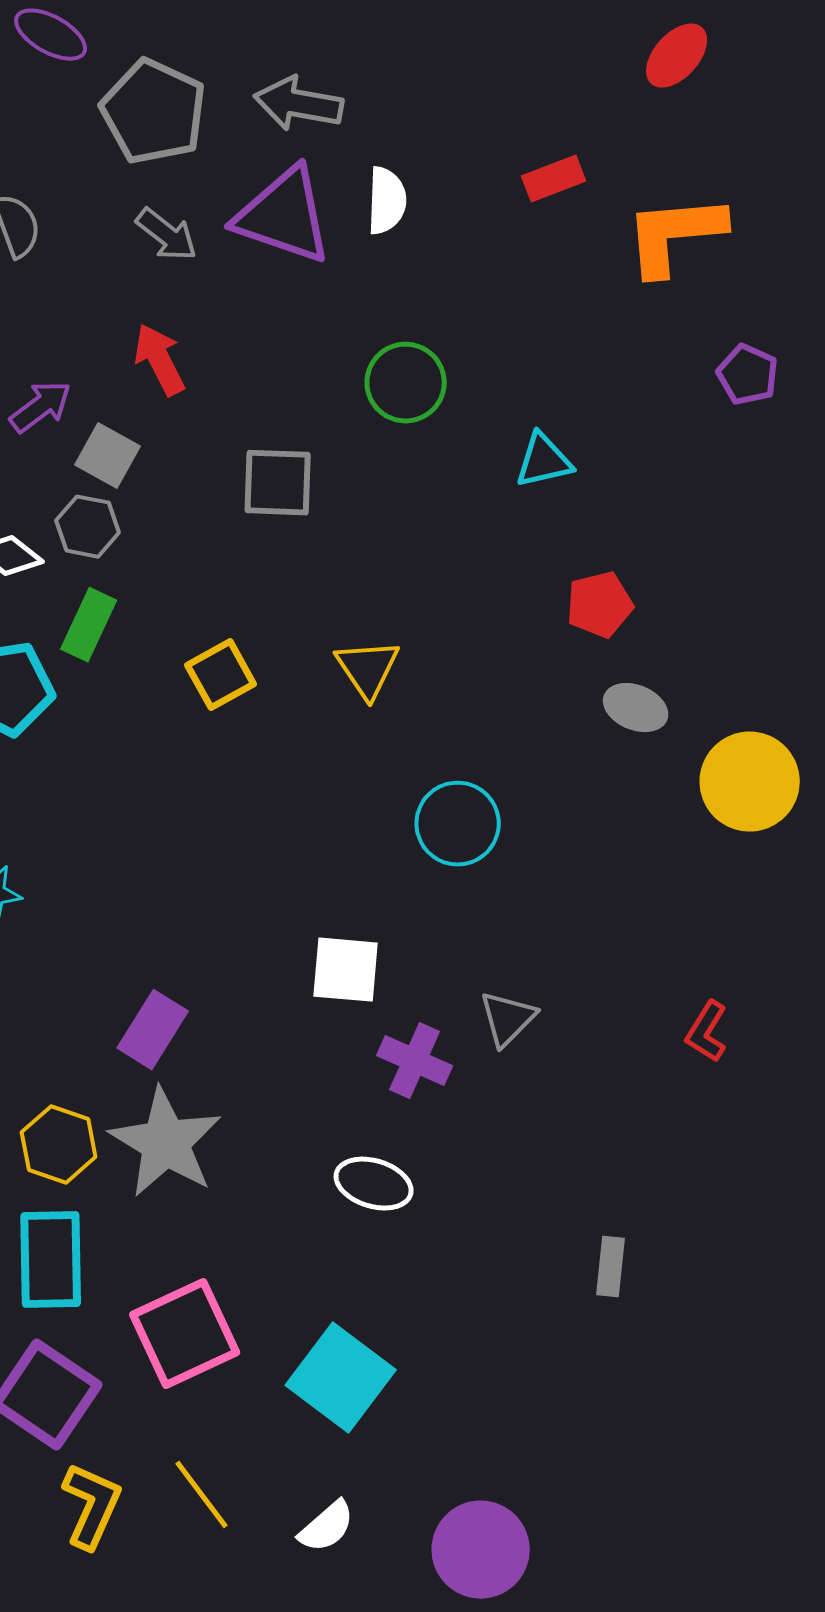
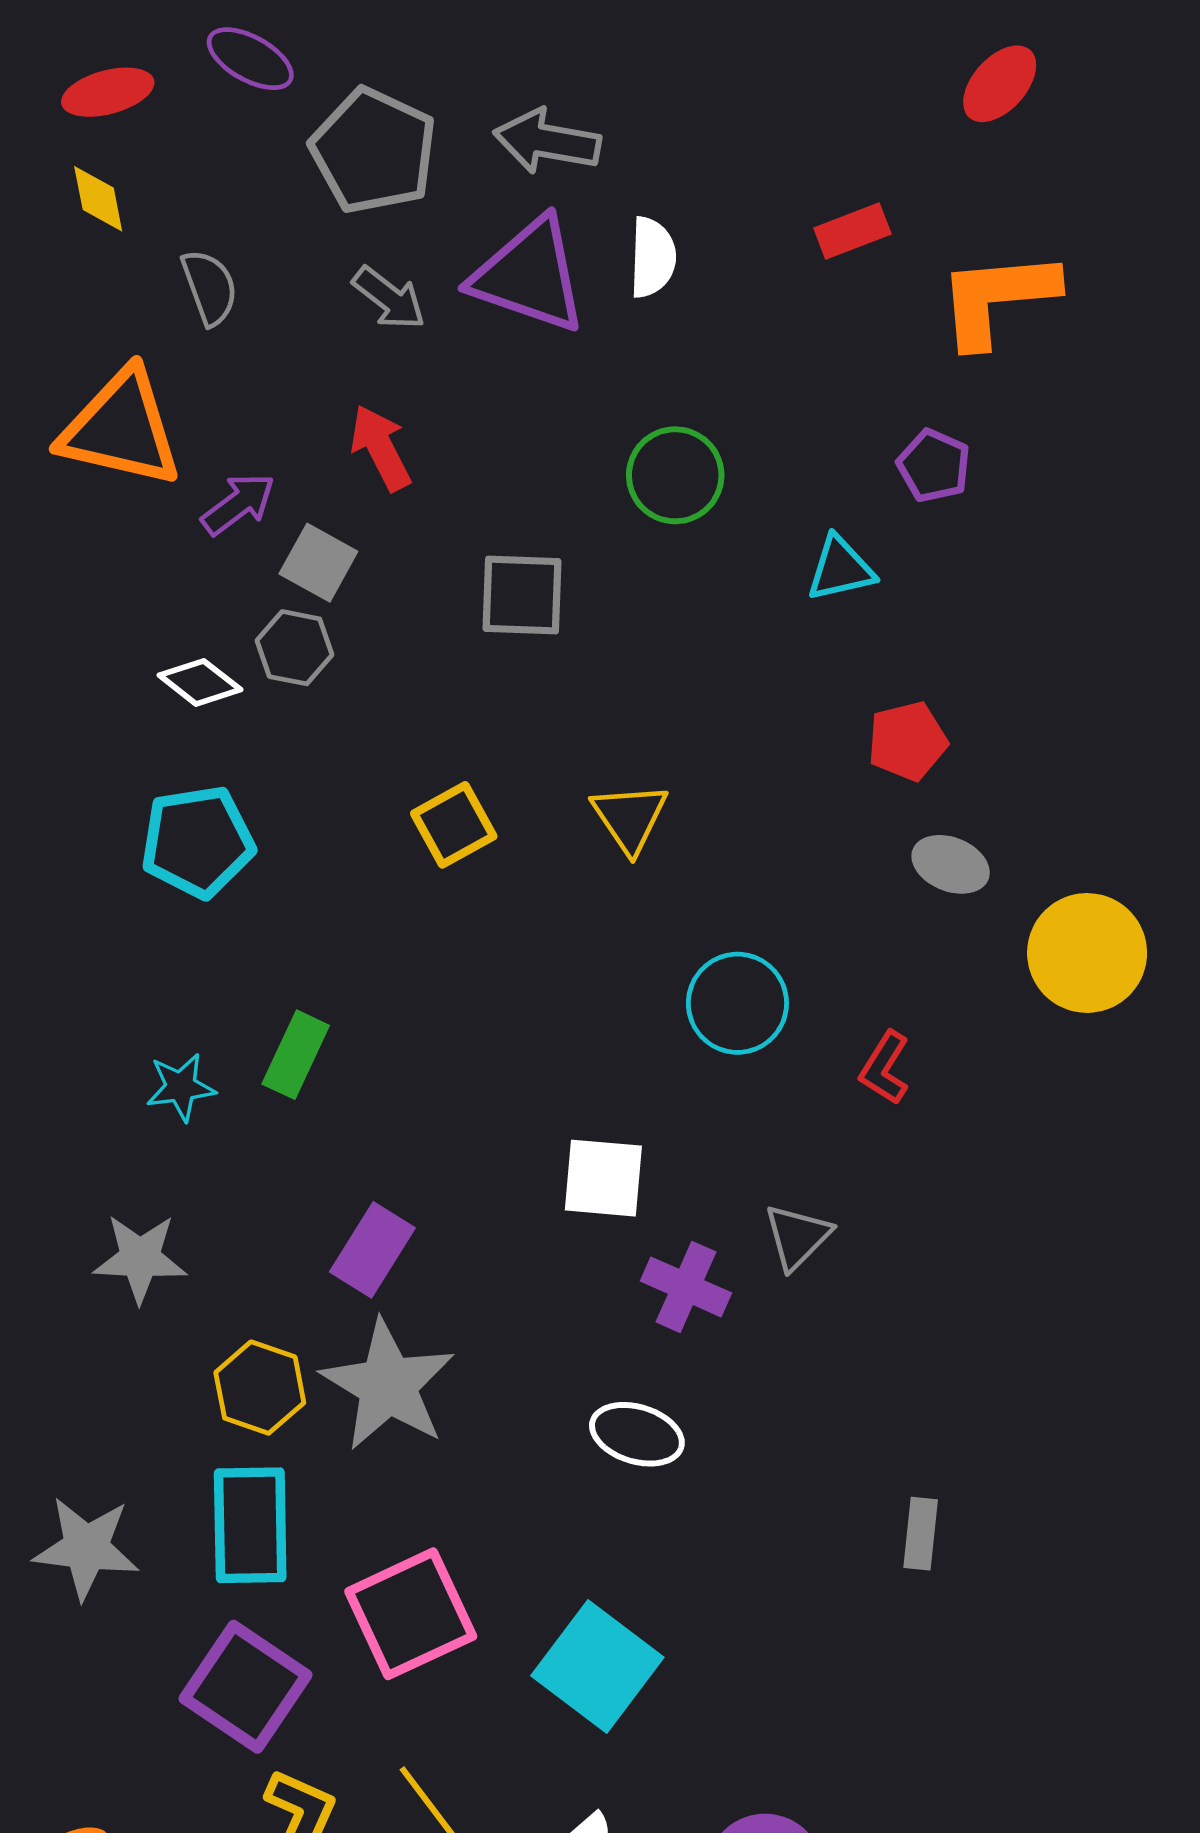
purple pentagon: (748, 375) -> (934, 466), moved
green rectangle: (89, 625) -> (296, 1055), moved
red L-shape: (707, 1032) -> (885, 1068), moved

